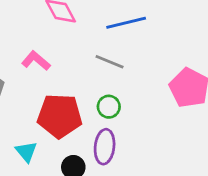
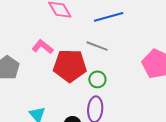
red pentagon: (60, 116) -> (70, 66), moved

